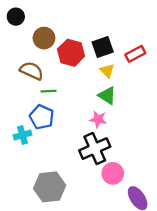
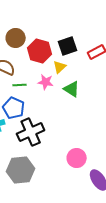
yellow triangle: (107, 71) -> (60, 67), moved, turned 32
pink star: (98, 119) -> (46, 82), moved
black cross: (95, 149) -> (31, 132), moved

